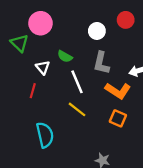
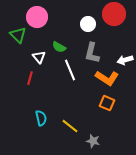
red circle: (126, 20) -> (114, 14), size x1.5
yellow line: (77, 109) -> (70, 126), moved
cyan semicircle: (45, 135) -> (41, 118), size x0.7

